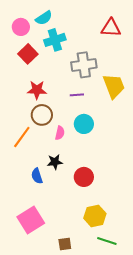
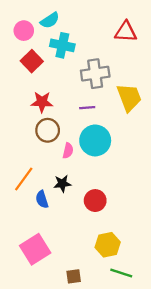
cyan cross: (55, 40) -> (62, 45), turned 30
cyan circle: (84, 124) -> (95, 140), size x1.4
orange line: (22, 137) -> (24, 179), moved

